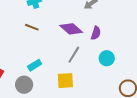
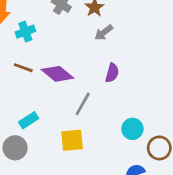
purple diamond: (71, 29) -> (57, 74), moved
cyan circle: (107, 58) -> (132, 129), moved

